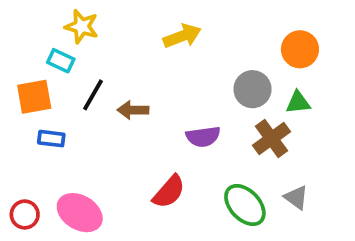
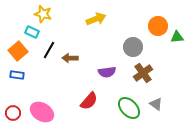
orange square: (34, 97) -> (18, 51), turned -30
green triangle: (298, 102) -> (177, 37), moved
blue rectangle: (51, 139) -> (17, 75), moved

